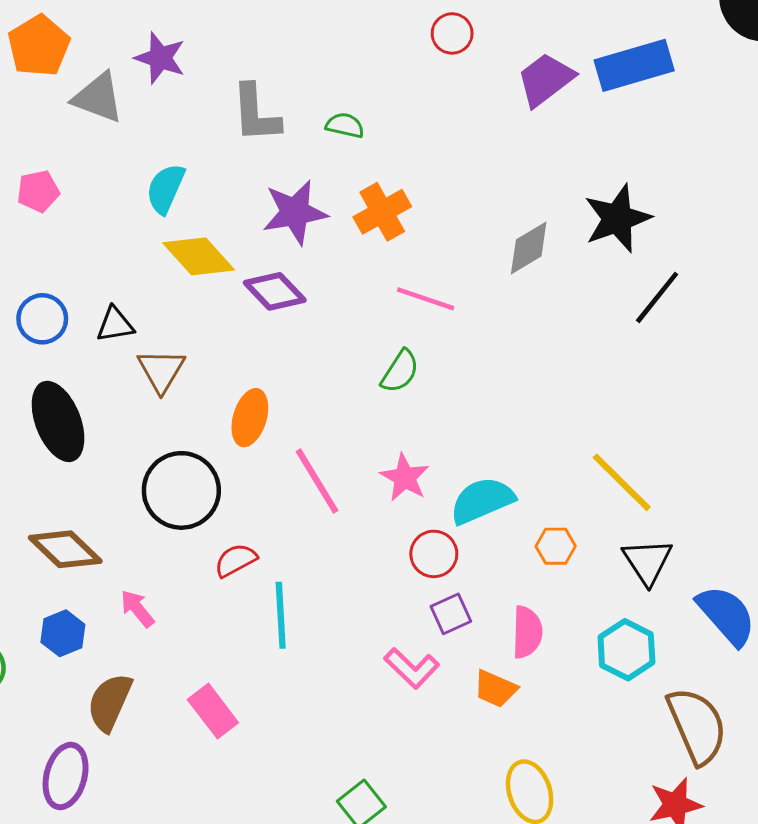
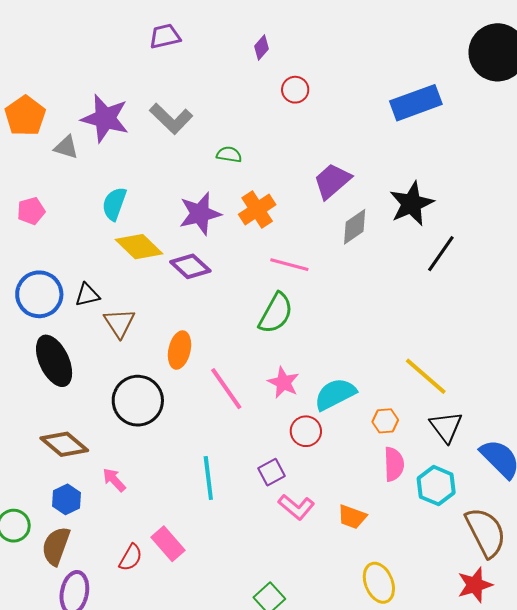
purple star: (160, 58) -> (105, 118), size x1.4
purple trapezoid: (546, 80) -> (332, 181), moved
gray triangle: (98, 98) -> (66, 147), size x0.7
gray L-shape: (256, 113) -> (171, 119), moved, turned -39
blue circle: (42, 319) -> (39, 294), size x1.4
green semicircle: (400, 371) -> (276, 313), size x1.4
red semicircle: (236, 560) -> (131, 557), moved, turned 152
purple square: (451, 614) -> (271, 472), moved
pink semicircle: (527, 632) -> (394, 464), moved
brown semicircle: (110, 702) -> (56, 546), moved

